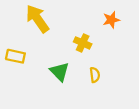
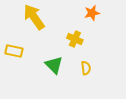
orange star: (111, 20) -> (92, 13), moved

